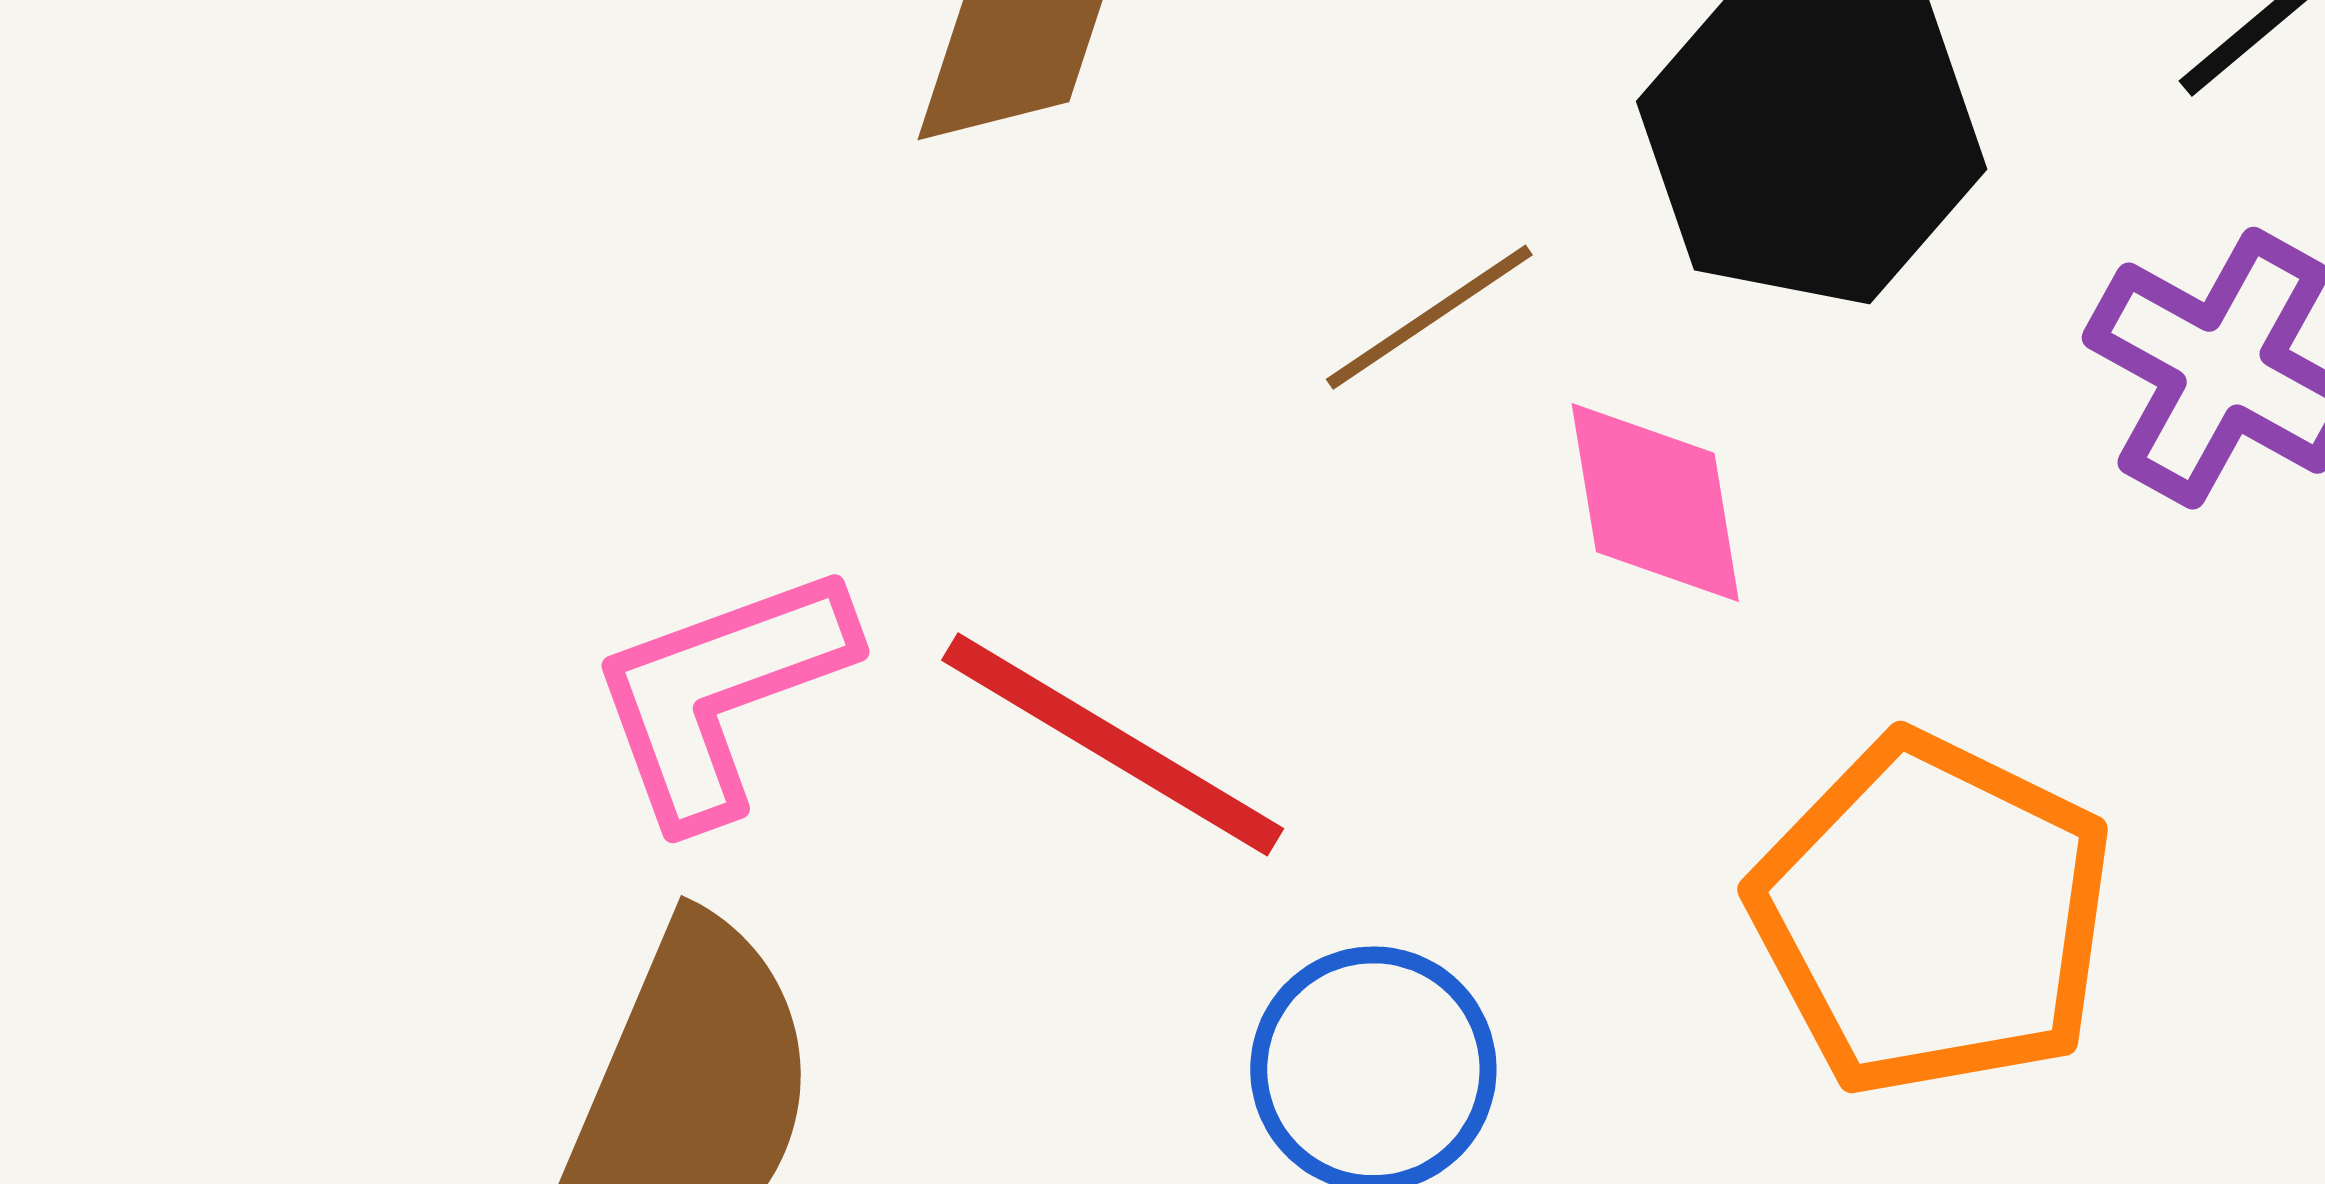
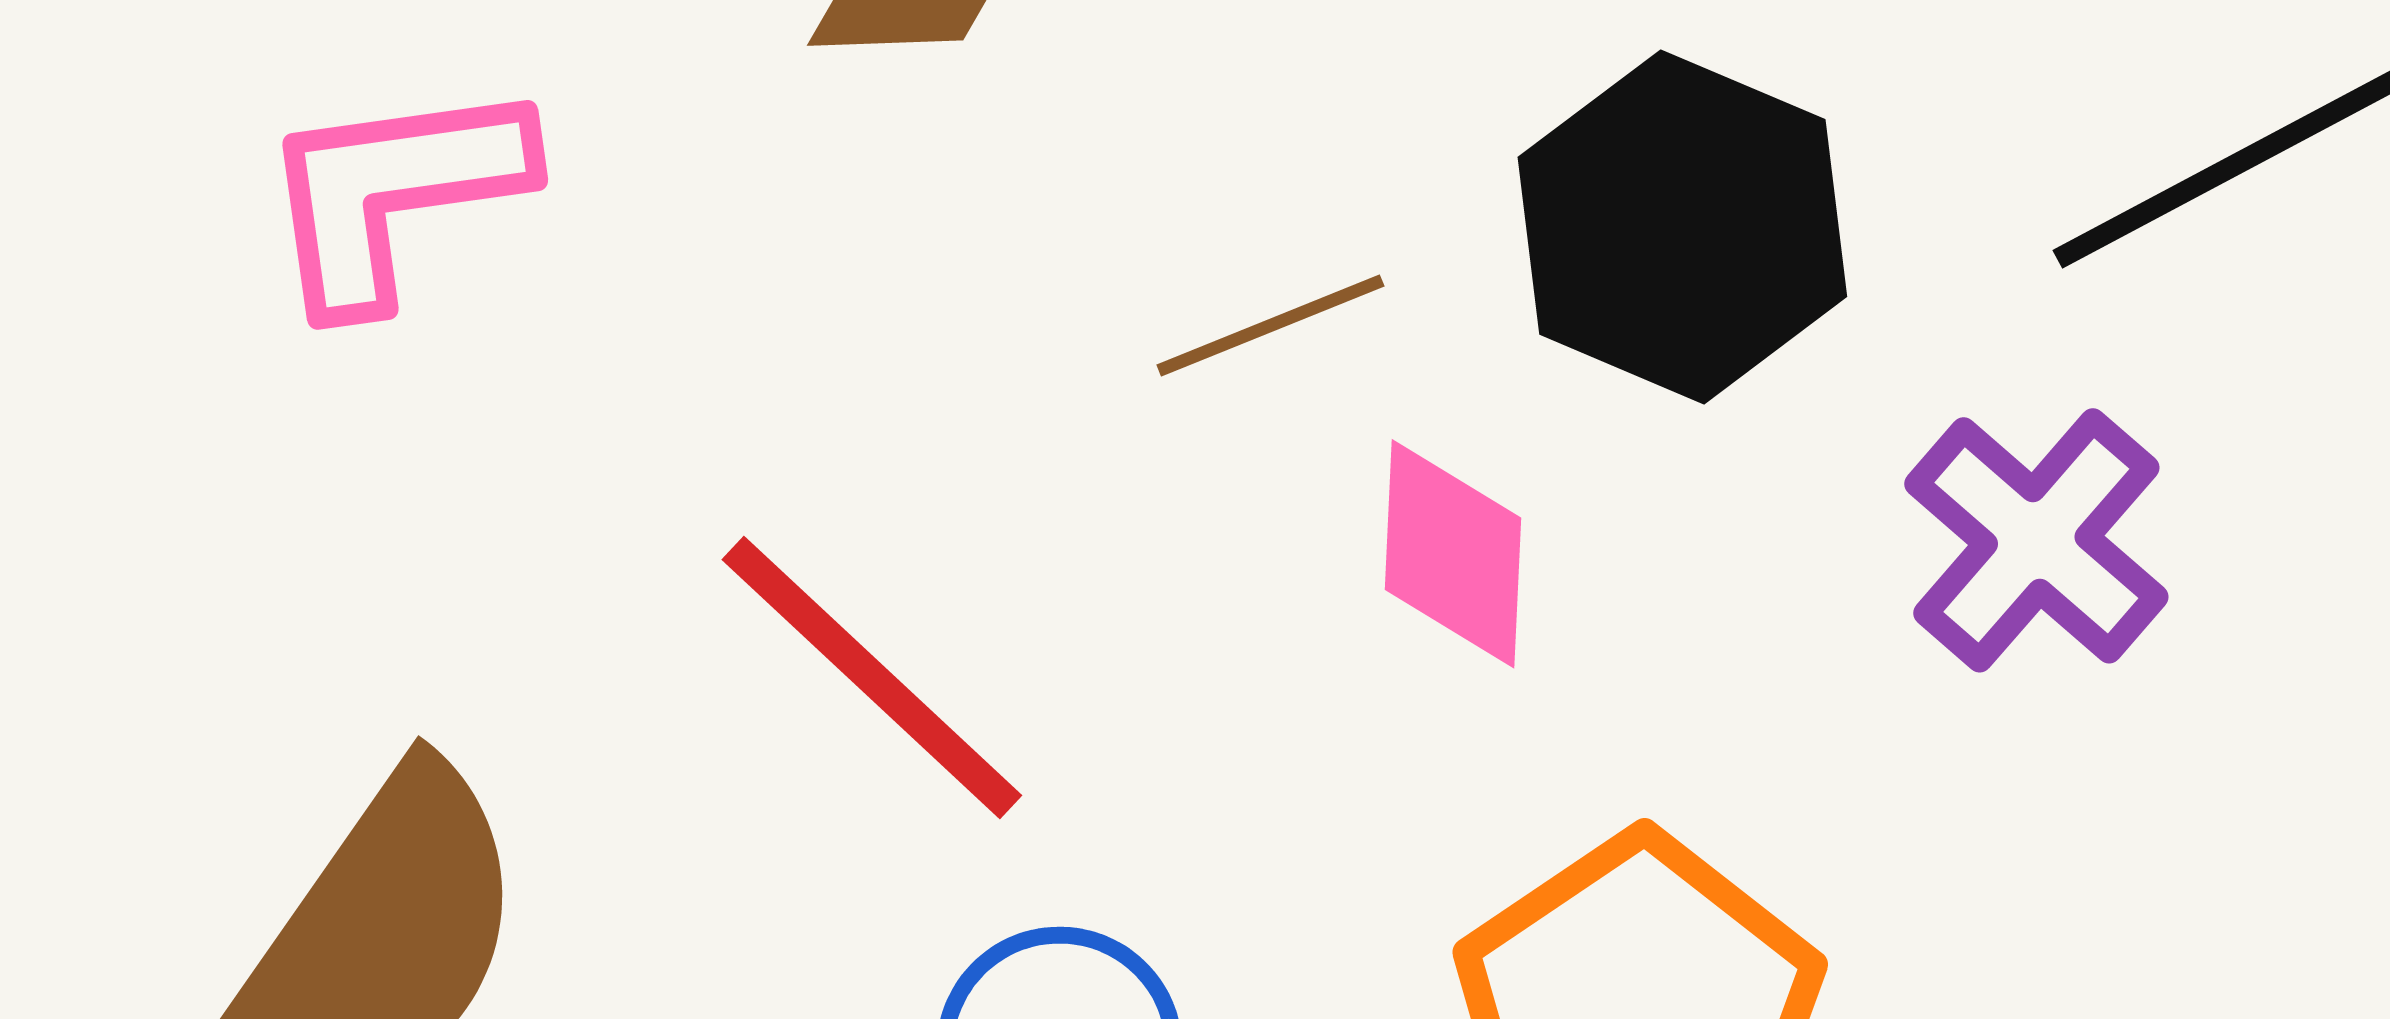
pink L-shape: (721, 693) -> (394, 193), moved

